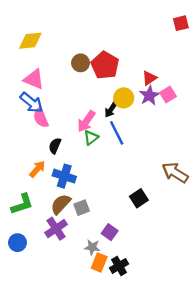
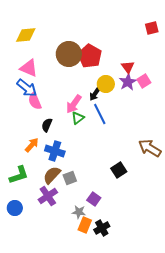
red square: (181, 23) -> (152, 28), moved
brown circle: (81, 63) -> (69, 54), size x1.6
red triangle: (149, 78) -> (128, 67), turned -32

